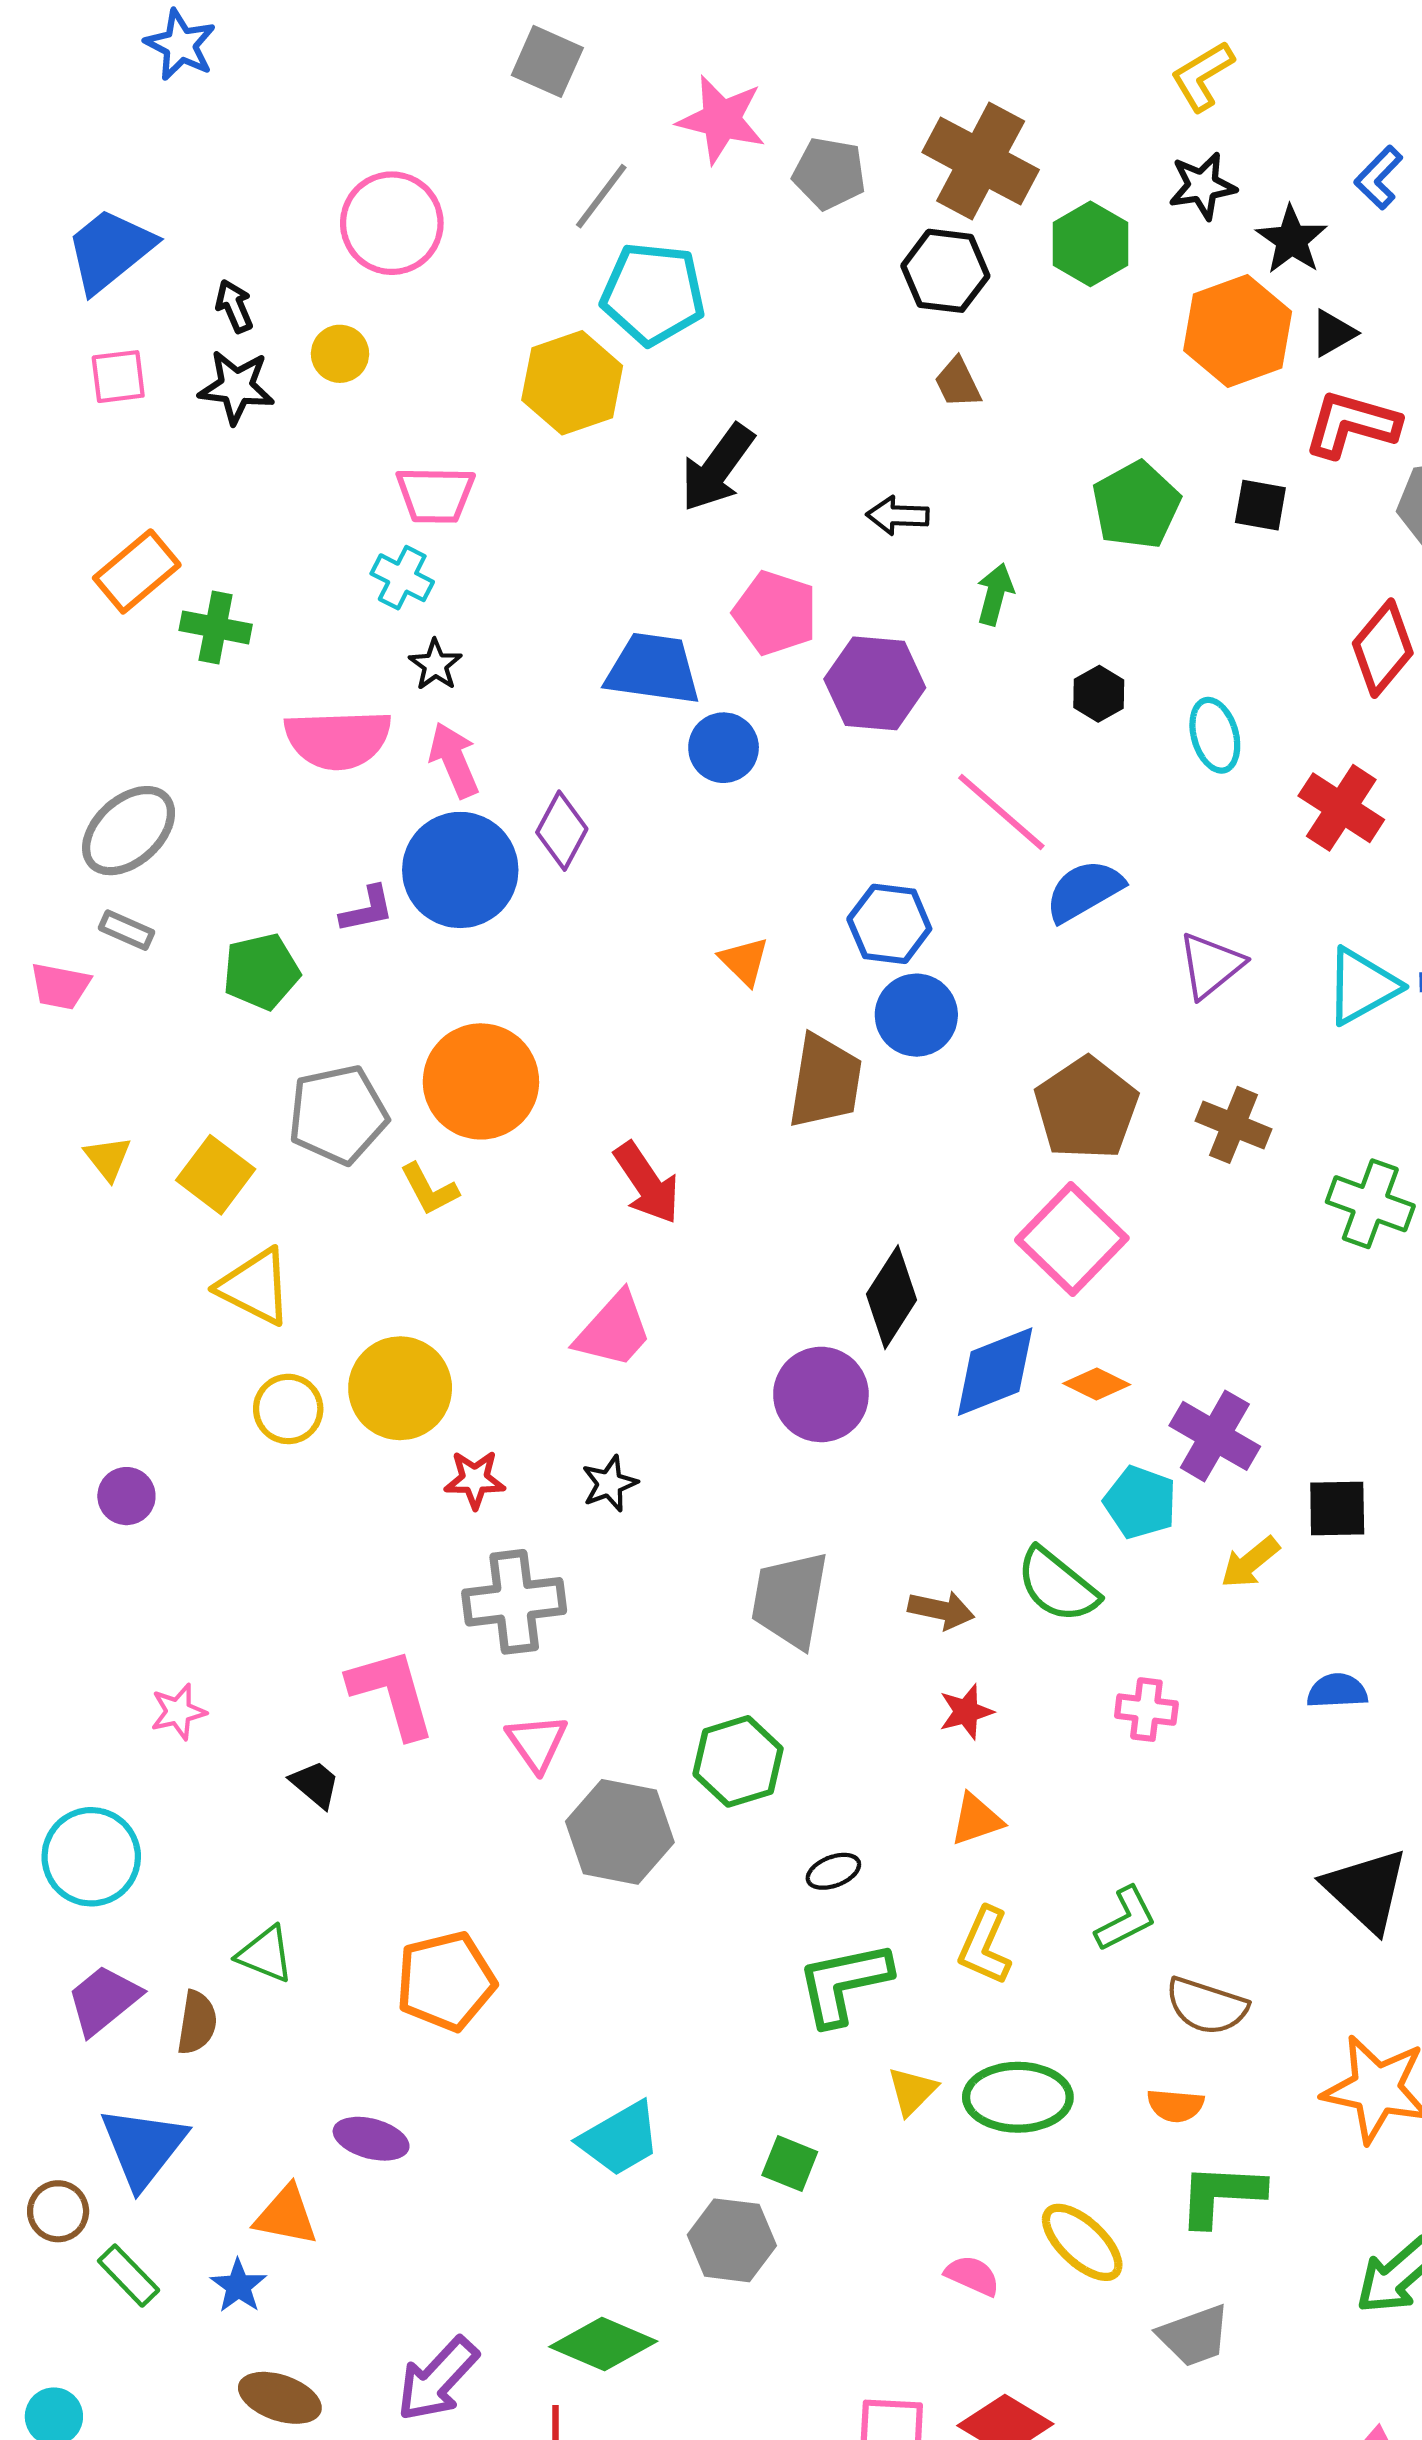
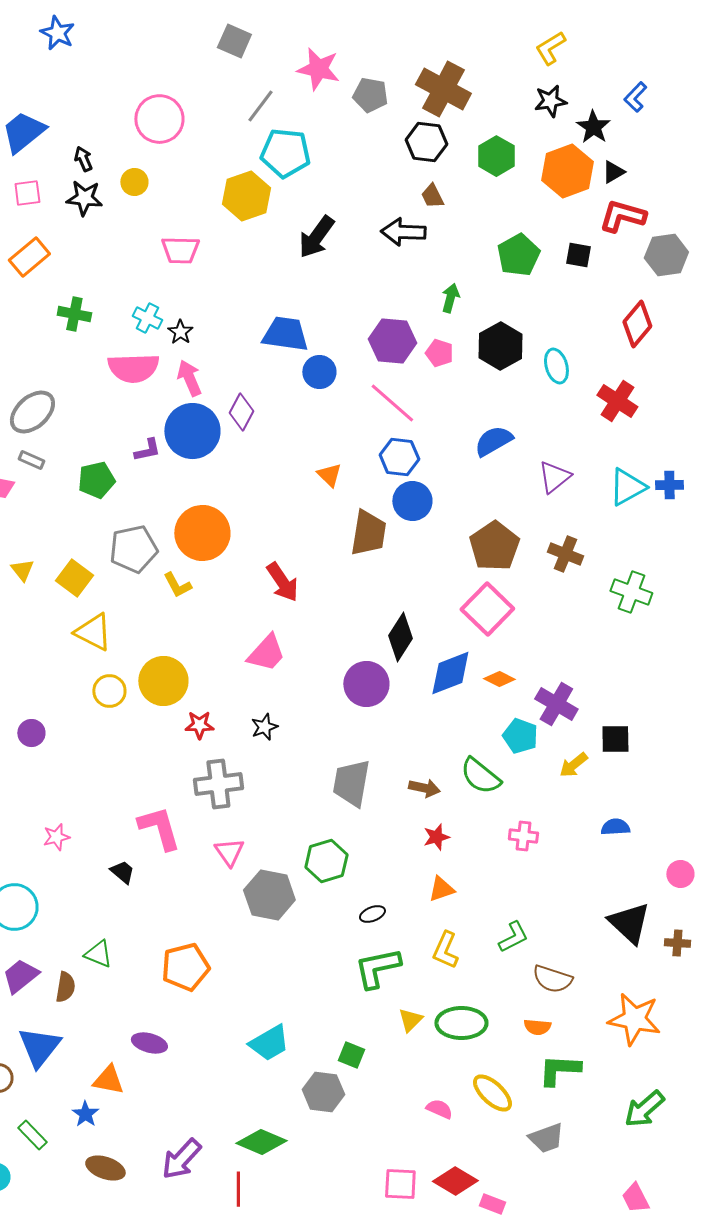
green hexagon: (1090, 244) -> (496, 156), moved
black arrow: (898, 515) -> (403, 232), moved, size x1.5
orange rectangle: (137, 571) -> (29, 257), moved
cyan cross: (402, 578) -> (147, 318), moved
pink pentagon: (775, 613) -> (439, 353), moved, size x0.7
black hexagon: (1099, 694) -> (500, 346), size x1.8
pink line: (1001, 812) -> (392, 403), moved
green rectangle: (129, 2276) -> (32, 1135), moved

